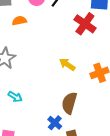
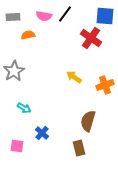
brown semicircle: (69, 103) -> (88, 121), moved
blue cross: (55, 123) -> (42, 133), moved

